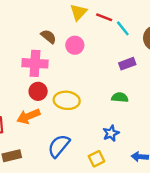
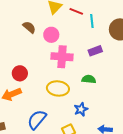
cyan line: (123, 28) -> (92, 21), turned 32
pink cross: (35, 63) -> (62, 57), moved
yellow ellipse: (67, 100) -> (58, 88), moved

